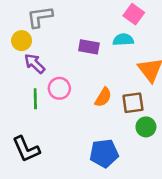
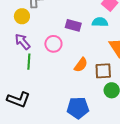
purple arrow: (35, 64) -> (23, 42), moved
pink circle: (59, 88) -> (53, 44), moved
black L-shape: (26, 149) -> (18, 100), turned -50

